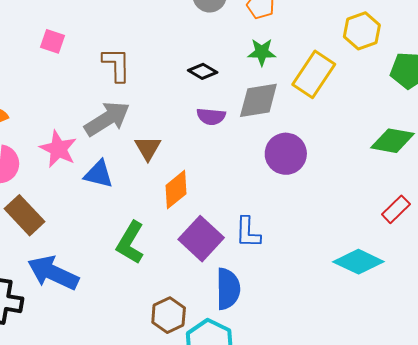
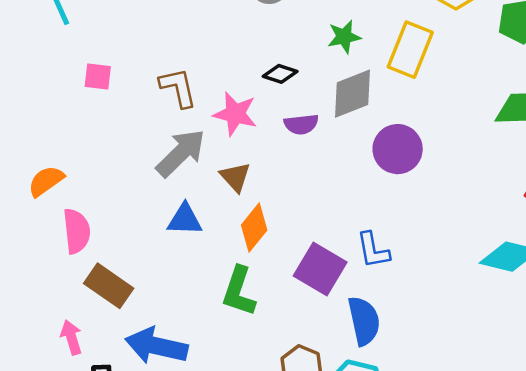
pink star: (58, 149) -> (235, 114), moved
orange diamond: (176, 190) -> (254, 228), moved

